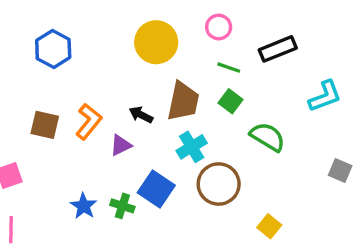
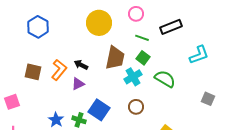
black arrow: (141, 115) -> (81, 65), moved
cyan cross: (192, 147) -> (133, 77), moved
brown circle: (219, 184) -> (136, 107), size x0.6

